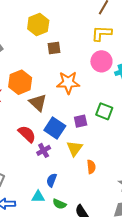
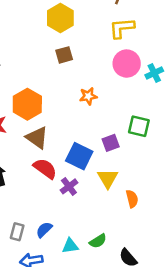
yellow hexagon: (38, 25) -> (60, 18), moved
orange star: (68, 83) -> (88, 96), size x0.6
brown triangle: (38, 103) -> (37, 138), moved
blue semicircle: (52, 180) -> (44, 230), moved, turned 32
green semicircle: (59, 204) -> (98, 241), moved, turned -48

